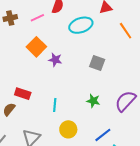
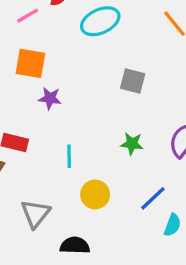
orange square: (36, 47) -> (30, 63), turned -30
purple star: (55, 60) -> (50, 98), moved

